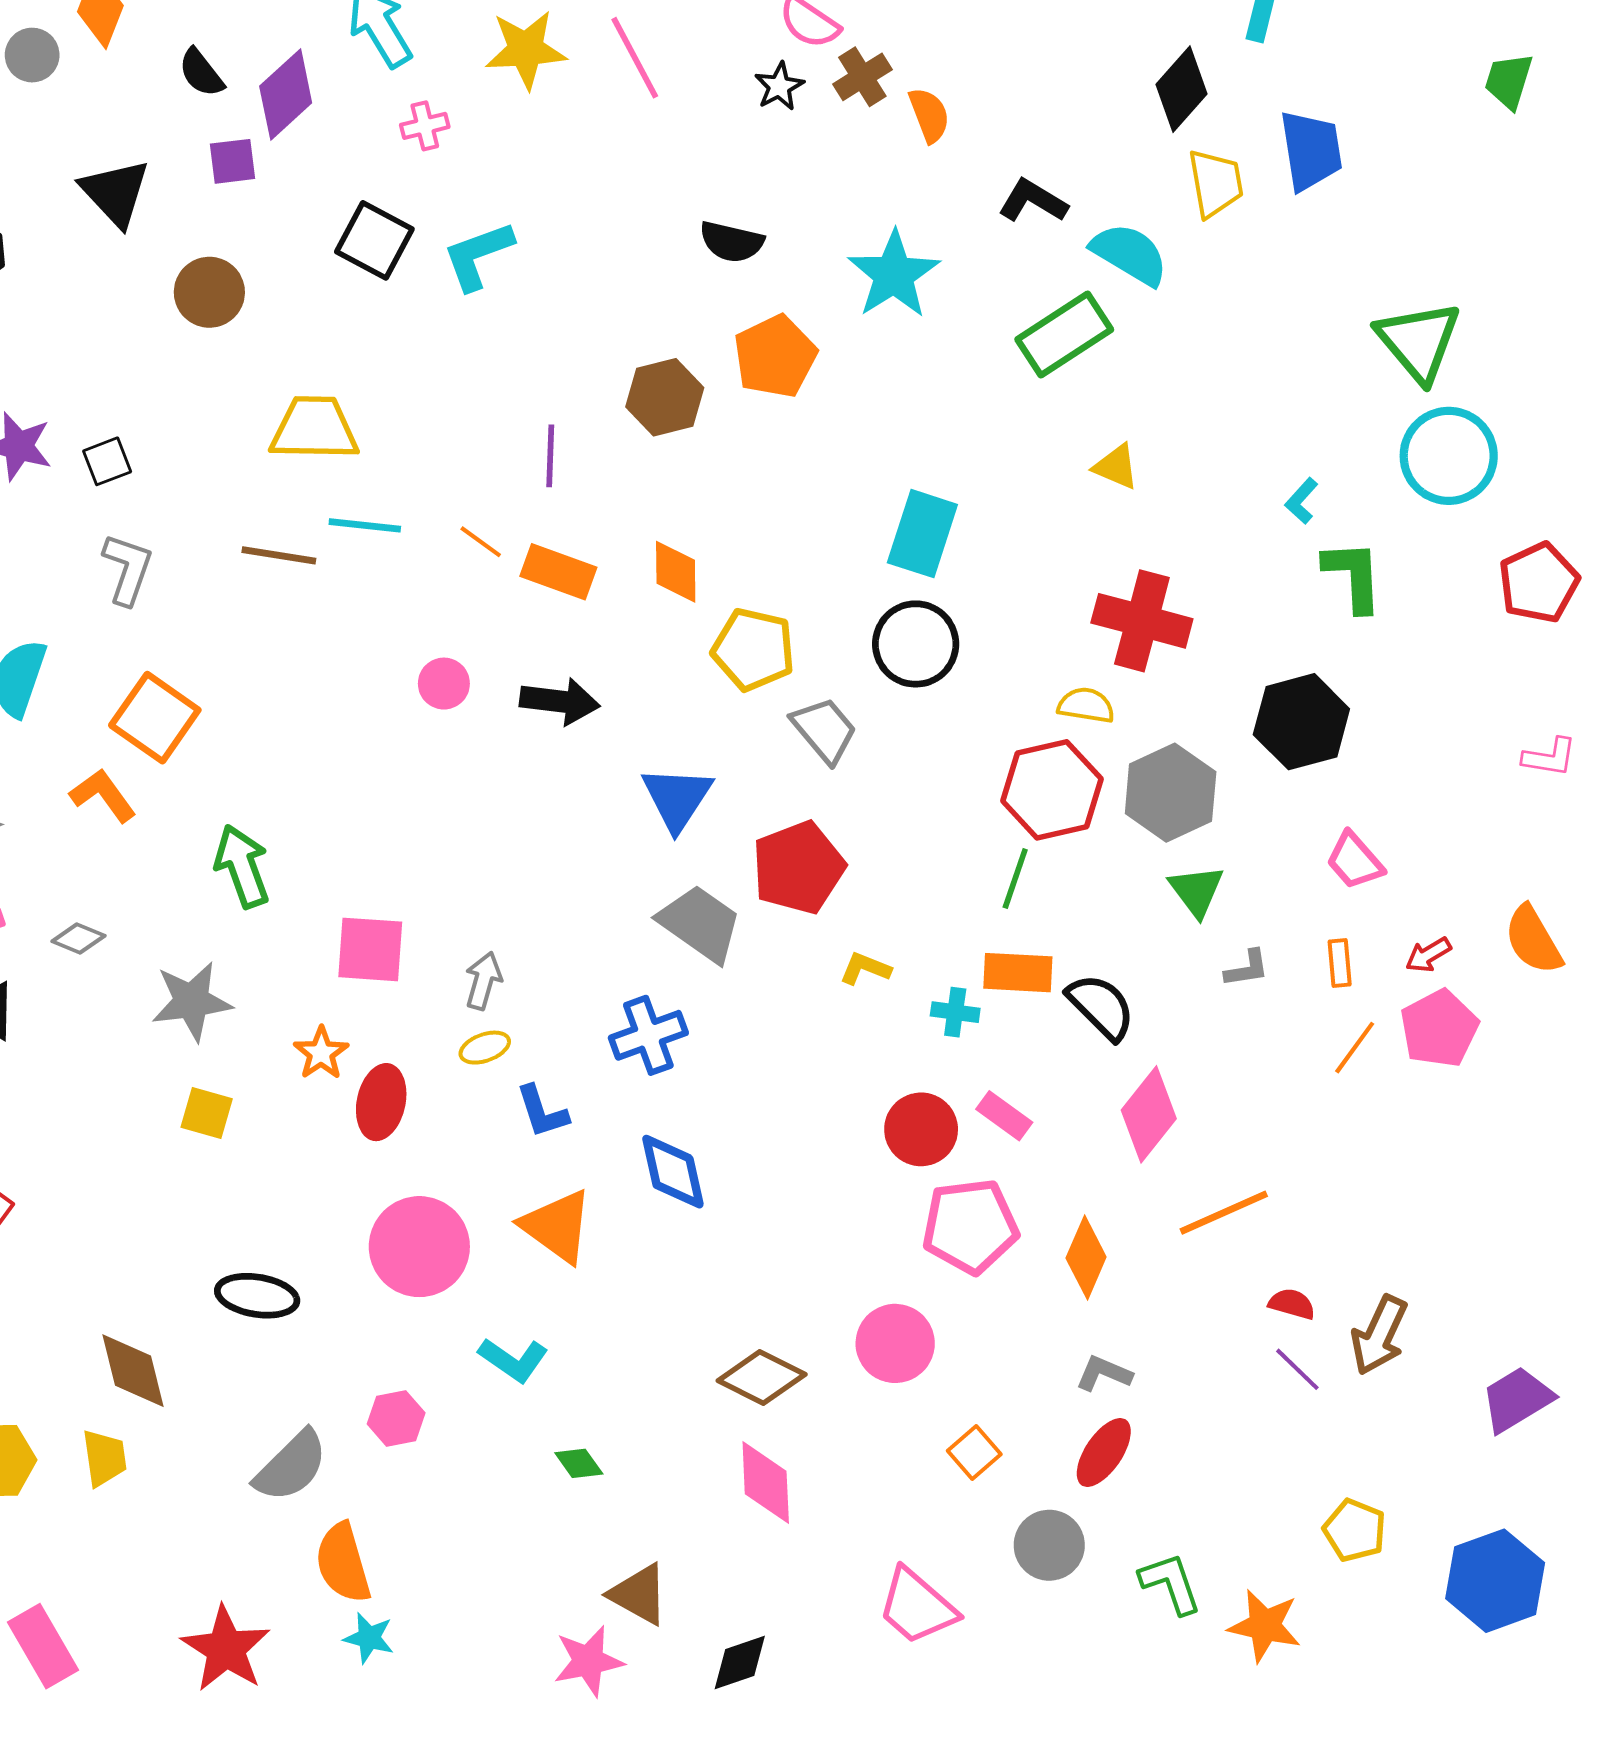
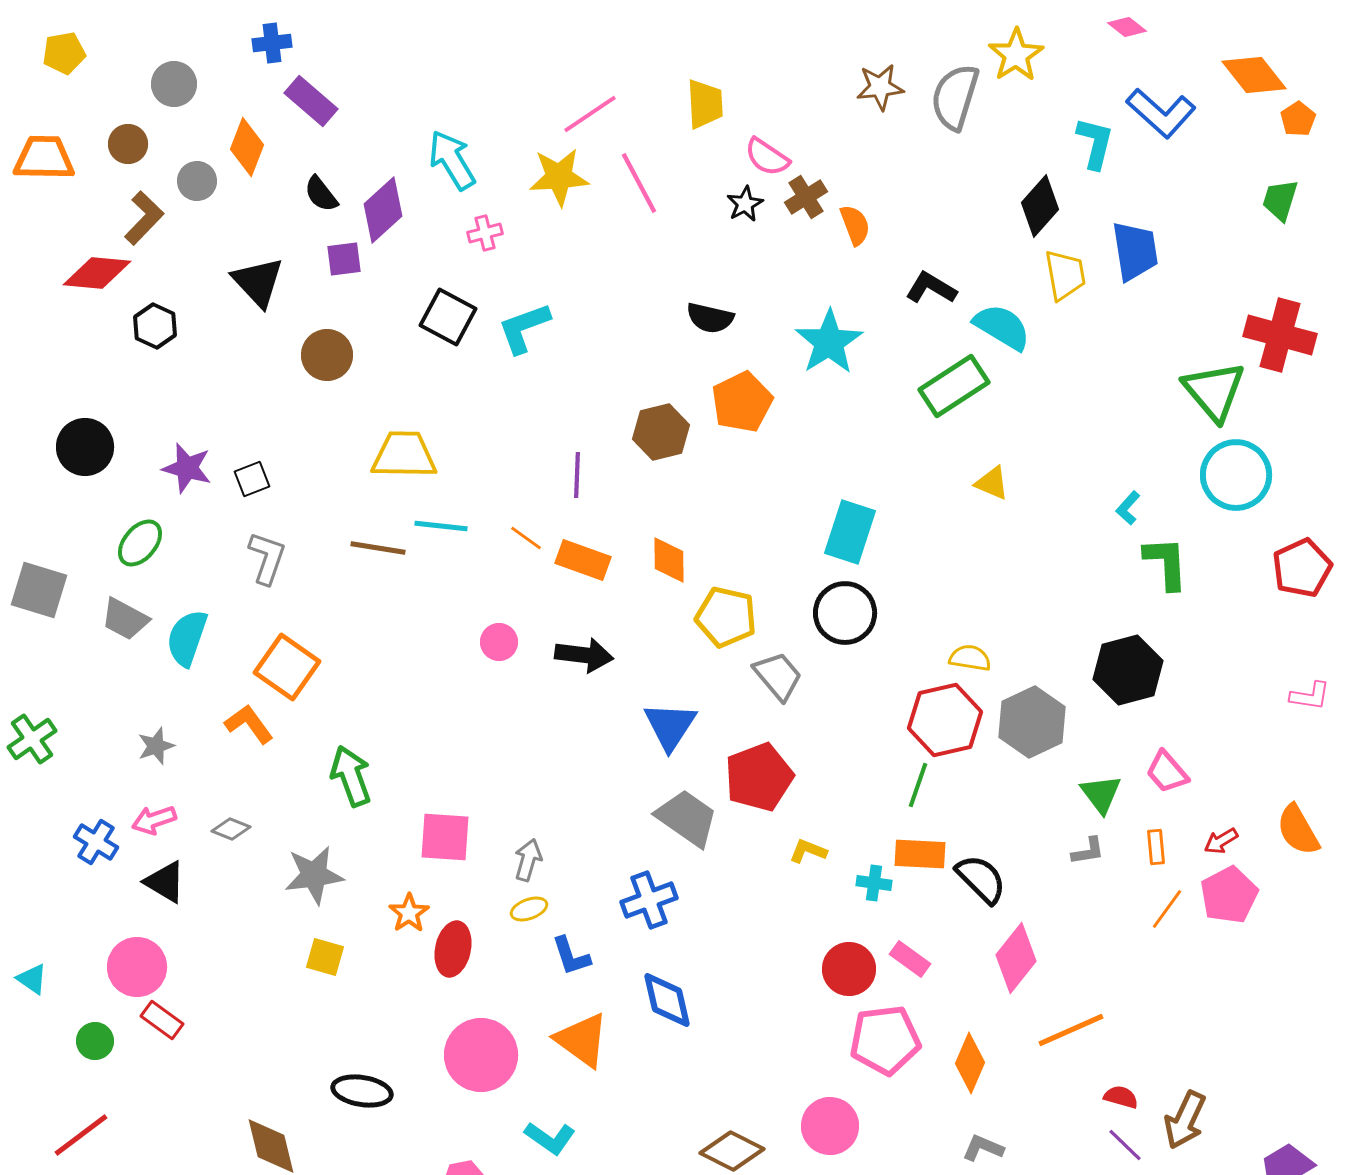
red cross: (1142, 621) -> (1280, 335), moved
green triangle: (1196, 891) -> (1101, 794), moved

